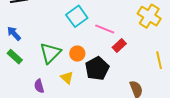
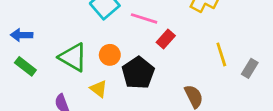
blue arrow: (14, 33) -> (22, 35), turned -42
green triangle: (50, 53) -> (73, 57), turned -40

